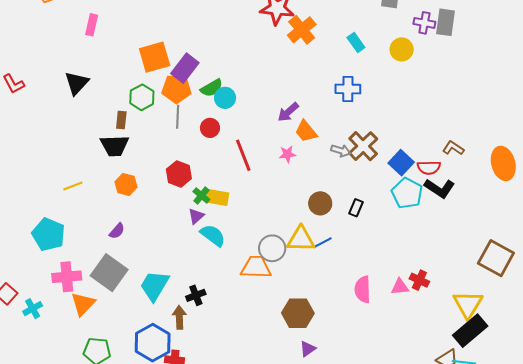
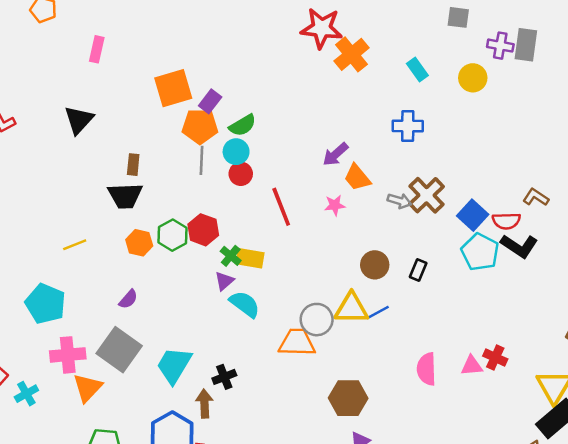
purple rectangle: (185, 68) -> (210, 101), size x0.7
green hexagon: (142, 97) -> (172, 235), moved
cyan circle: (225, 98) -> (236, 152), moved

